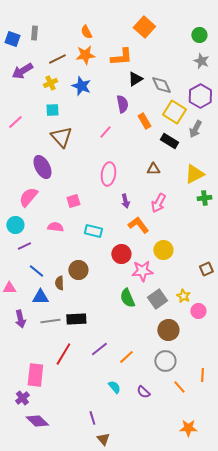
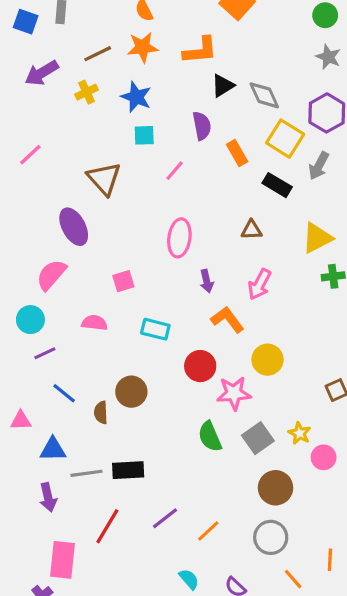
cyan square: (52, 110) -> (144, 135), moved
blue triangle: (40, 297) -> (53, 449), moved
purple arrow: (20, 319) -> (48, 497), moved

